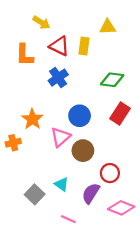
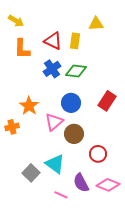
yellow arrow: (41, 22) -> (16, 21), moved
green diamond: (112, 80) -> (76, 71), moved
cyan triangle: (62, 184) -> (55, 164), size x1.5
purple semicircle: (91, 193) -> (81, 183), moved, turned -60

